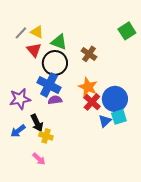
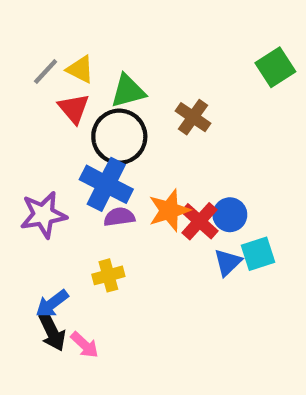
green triangle: (59, 42) -> (128, 91), turned -36
orange star: (88, 87) -> (169, 210), moved, turned 30
blue circle: (115, 99) -> (230, 215), moved, size x0.6
black arrow: (37, 123) -> (52, 332), moved
blue arrow: (18, 131) -> (52, 304), moved
yellow cross: (46, 136) -> (108, 275), moved, turned -32

